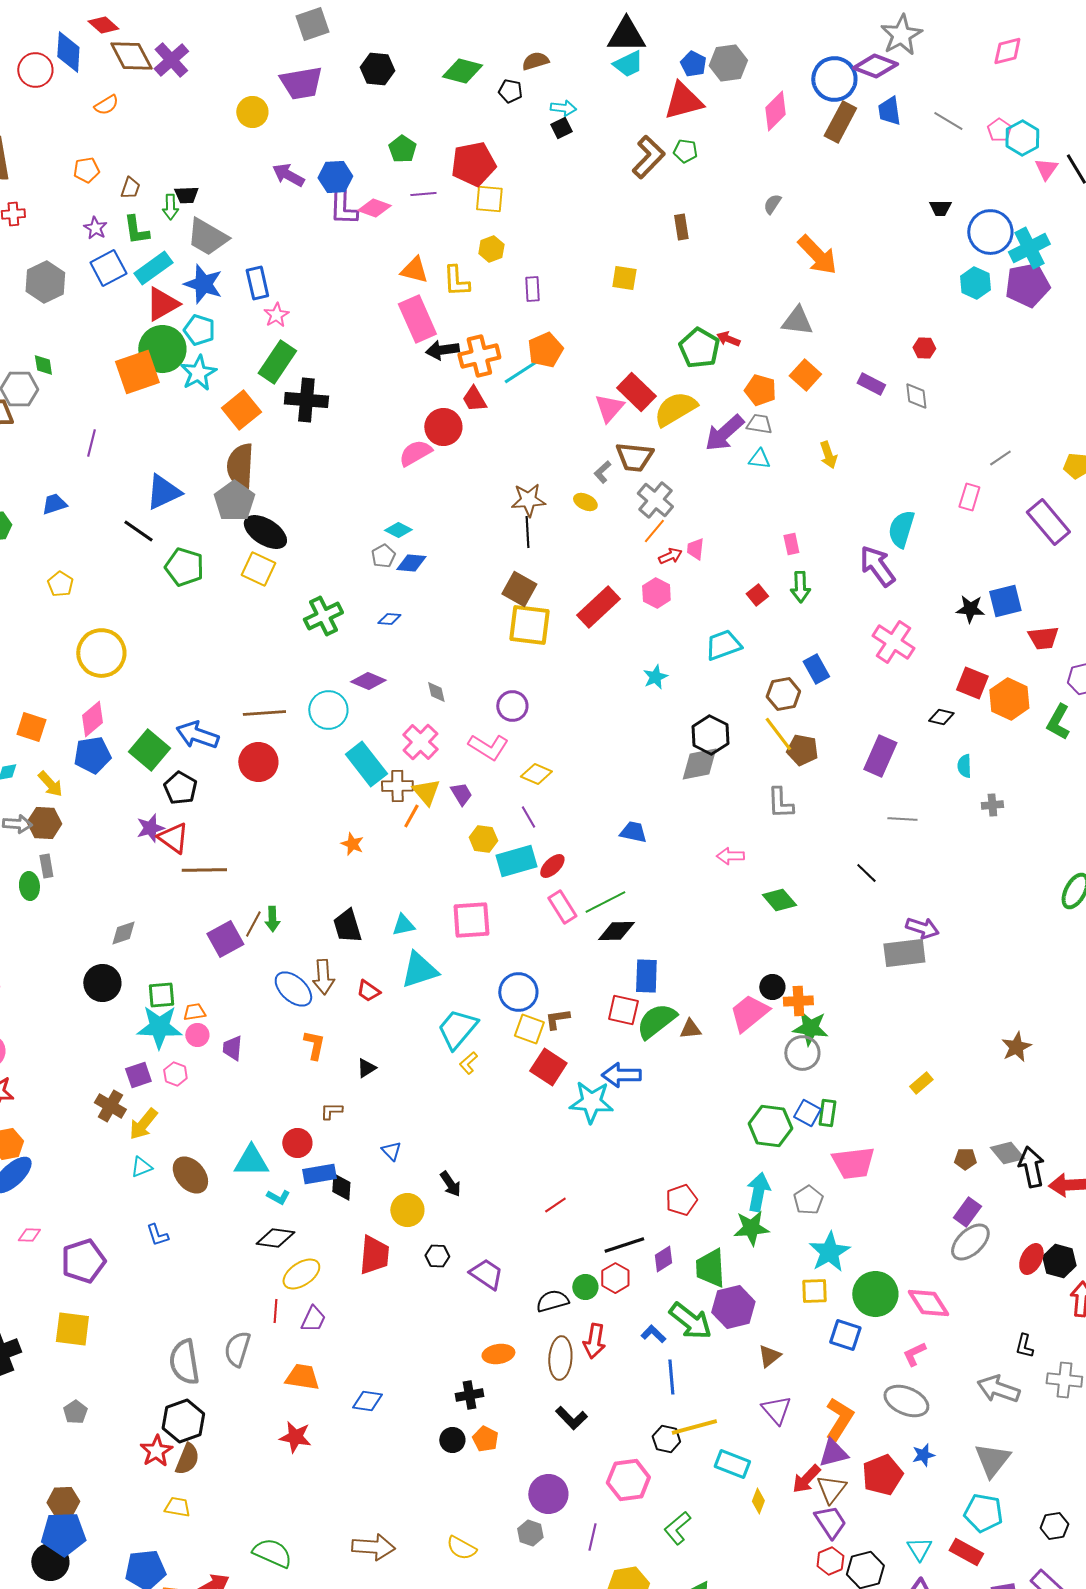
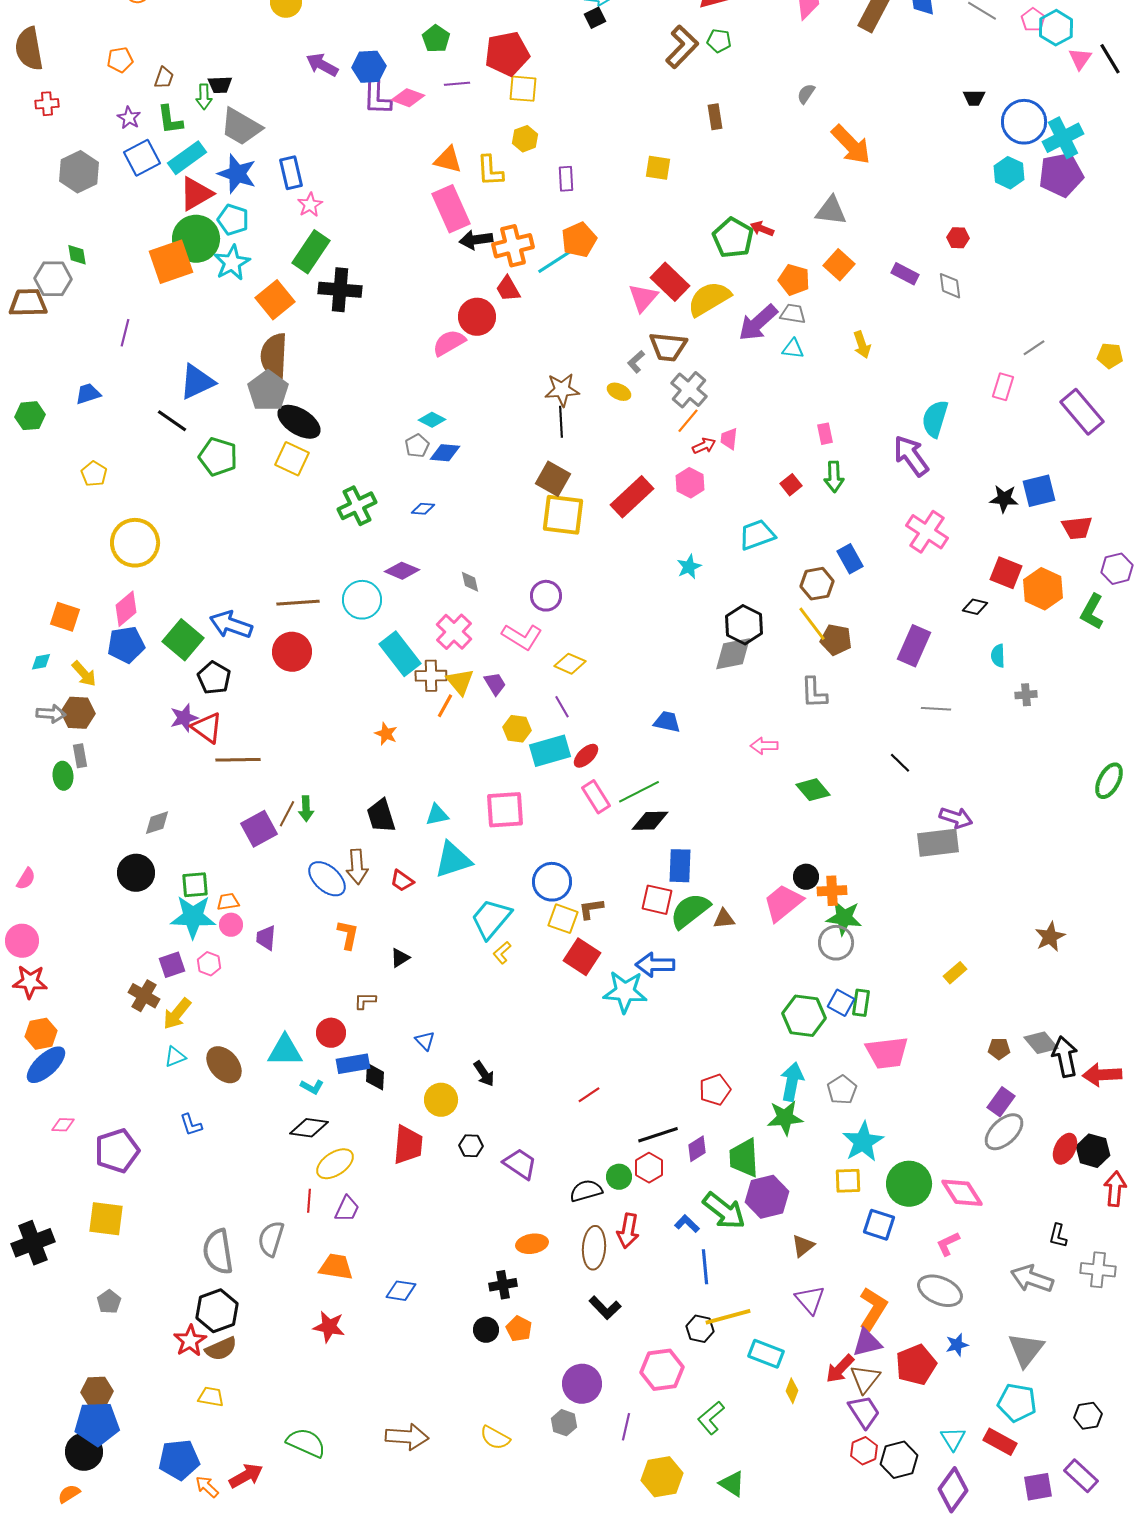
brown semicircle: (187, 1459) -> (221, 1349), turned 44

